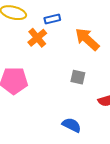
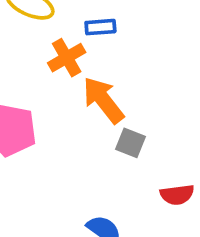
orange arrow: (87, 39) -> (103, 100), moved

